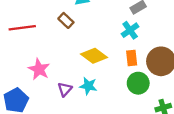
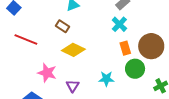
red line: (22, 28) -> (26, 40), turned 40
yellow diamond: (94, 56) -> (73, 50), moved
cyan star: (88, 86) -> (106, 79), moved

